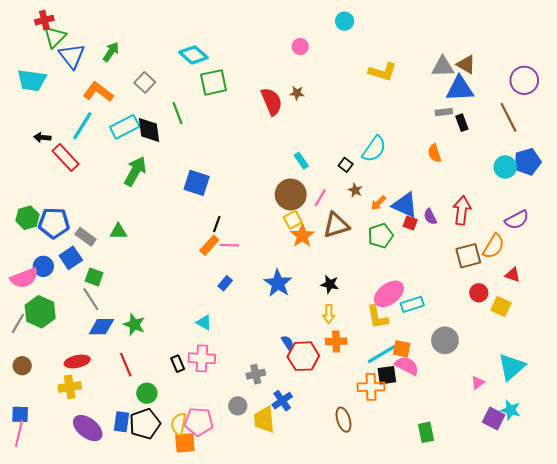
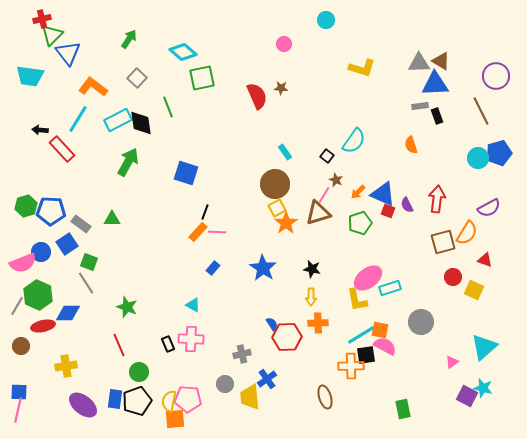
green arrow: (111, 52) -> (129, 39), moved
pink line: (320, 198) -> (324, 195), moved
blue diamond: (101, 327) -> (68, 313), moved
red ellipse: (77, 361) -> (43, 326), moved

